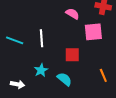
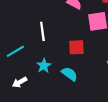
cyan line: (15, 40) -> (15, 51), moved, turned -48
white arrow: (18, 84) -> (20, 82), turned 144

